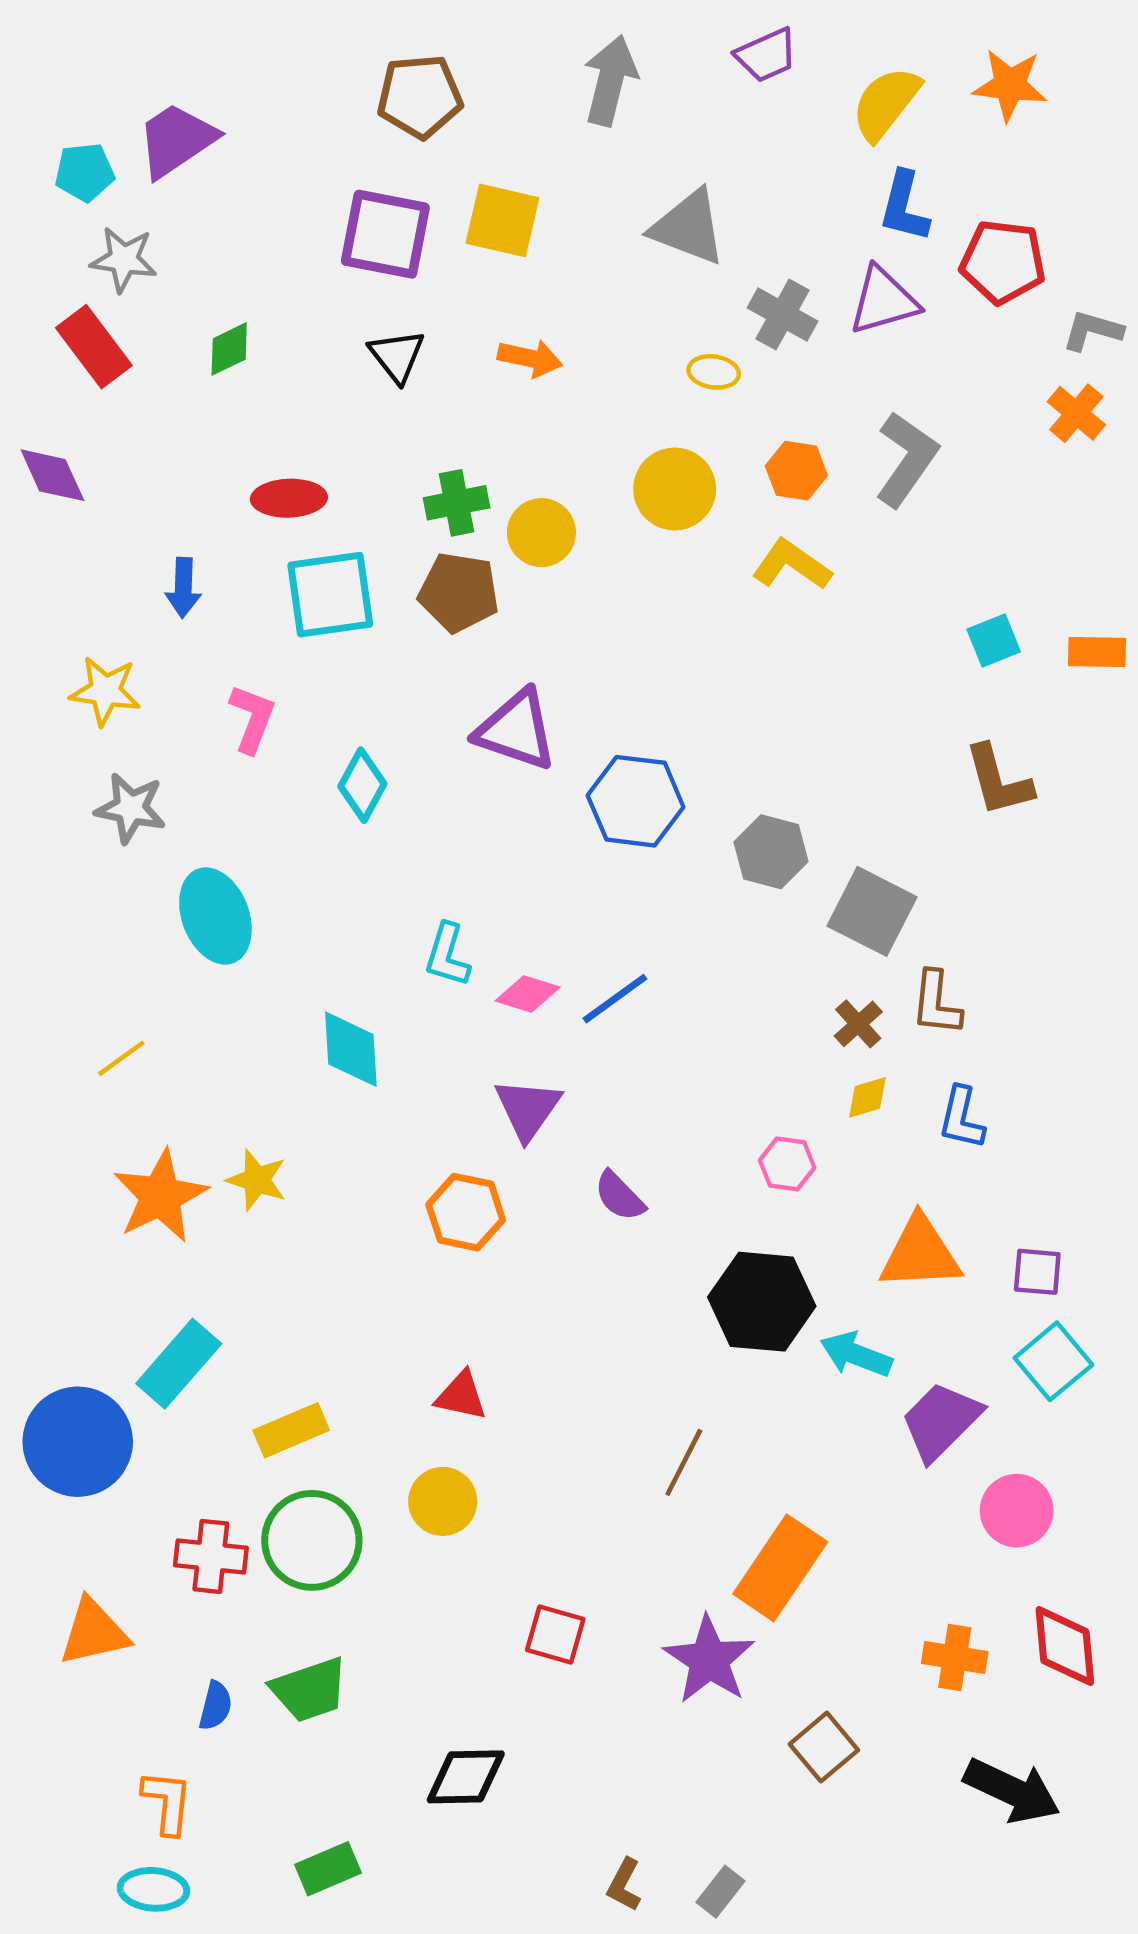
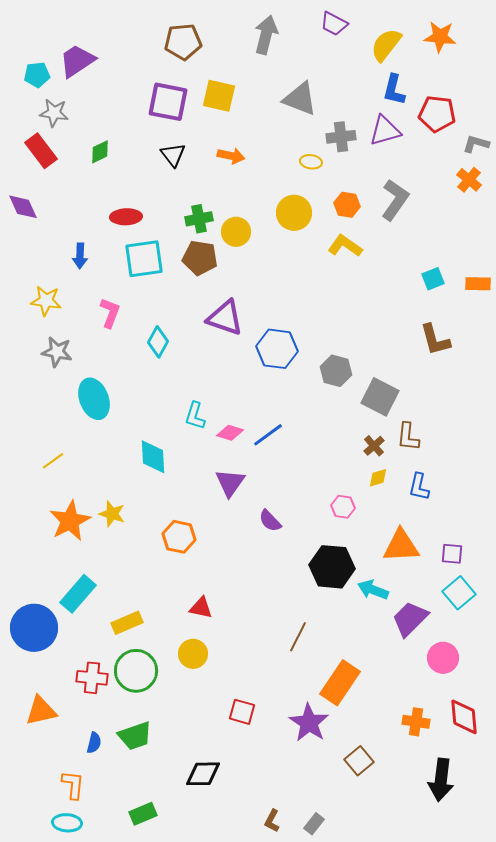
purple trapezoid: (766, 55) -> (334, 24), turned 52
gray cross: (783, 315) -> (341, 137), turned -36
orange hexagon: (466, 1212) -> (179, 537), moved
black arrow: (1012, 1791) -> (441, 780), turned 72

